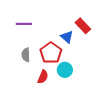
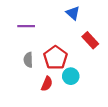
red rectangle: (83, 26) -> (90, 40), moved
blue triangle: (67, 37) -> (73, 13), moved

